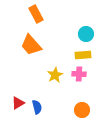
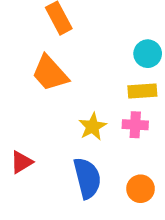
red triangle: (18, 103) -> (21, 162), moved
blue semicircle: (37, 107) -> (87, 178), moved, size x1.6

